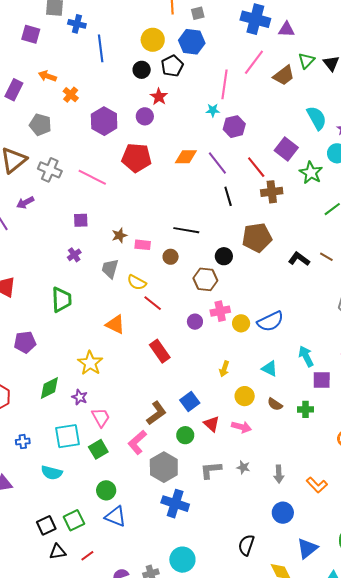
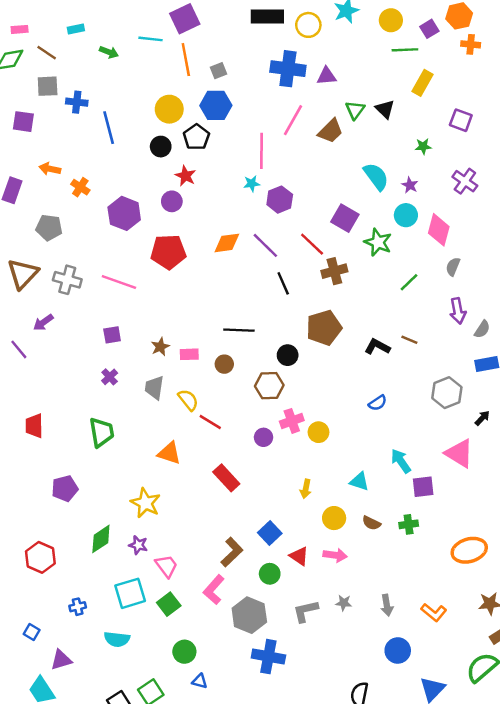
yellow semicircle: (137, 282) -> (188, 400), turned -150
blue semicircle: (270, 321) -> (378, 403), moved, size x0.6
blue triangle: (116, 516) -> (200, 681), size x0.6

